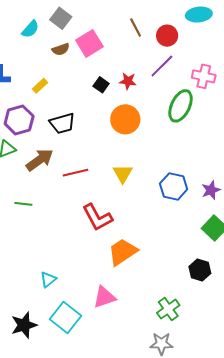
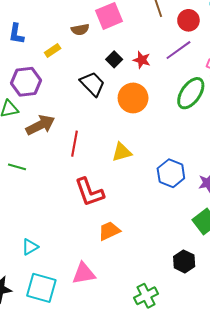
brown semicircle: (61, 49) -> (80, 30), moved
black trapezoid: (62, 123) -> (92, 84), moved, turned -128
red line: (76, 173) -> (74, 144), turned -75
yellow triangle: (123, 174) -> (122, 152), turned 35
orange trapezoid: (123, 252) -> (109, 231), size x0.7
cyan square: (66, 318) -> (41, 288), turned -32

